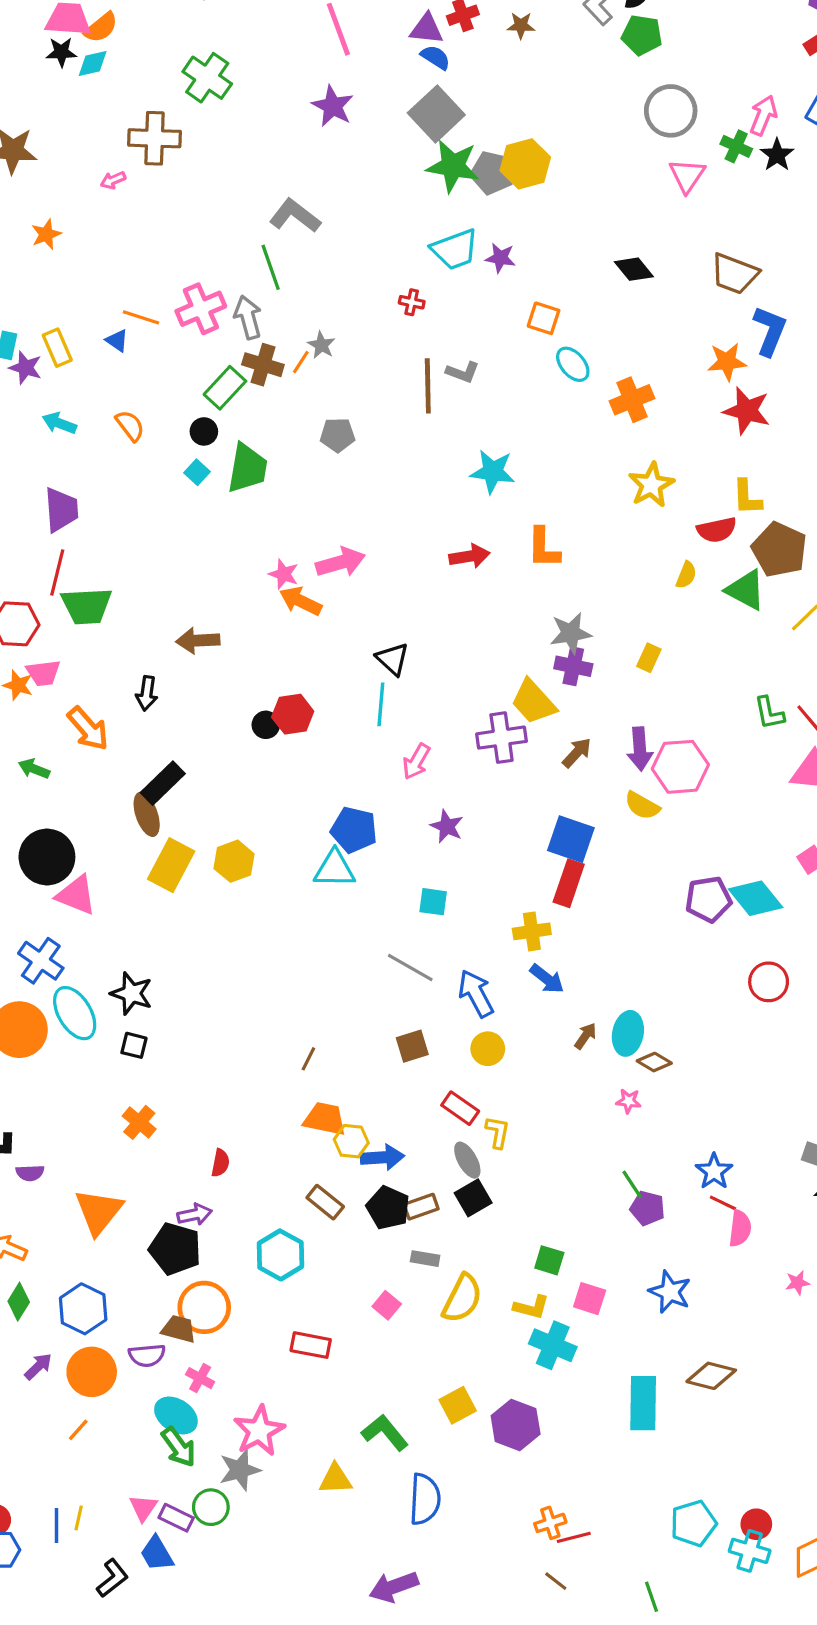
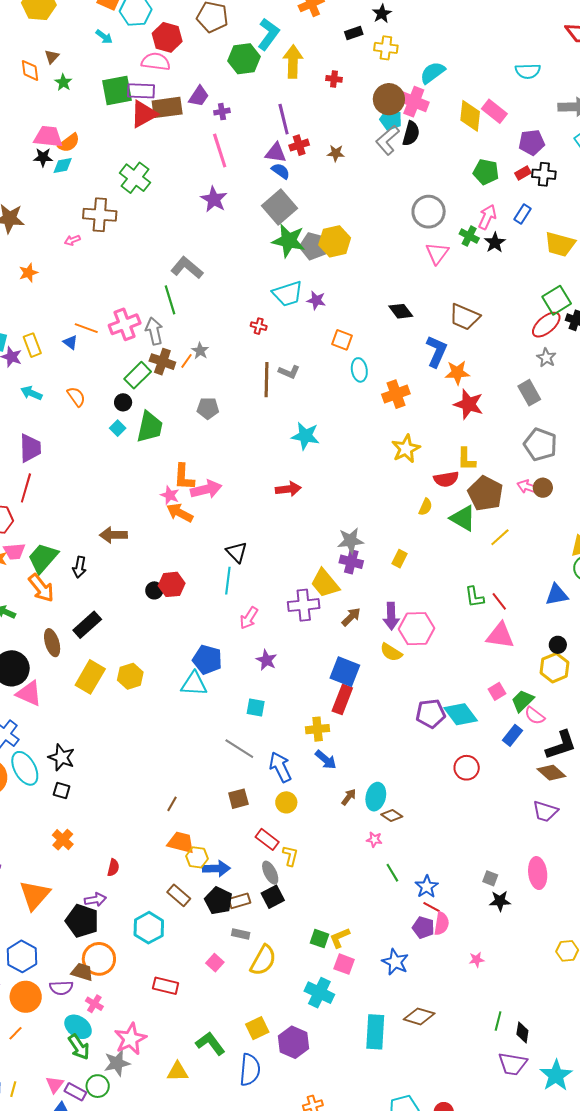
green pentagon: (642, 35) -> (486, 172), moved
blue L-shape: (770, 331) -> (436, 351), moved
cyan ellipse: (573, 364) -> (359, 370), turned 30
orange L-shape: (543, 548) -> (184, 477), moved
green trapezoid: (87, 606) -> (43, 558), moved, turned 132
brown ellipse: (147, 814) -> (52, 643), moved
green line: (632, 1184) -> (392, 873), moved
purple pentagon: (647, 1208) -> (423, 928), moved
yellow L-shape: (531, 1307) -> (340, 938), moved, turned 140
blue semicircle: (425, 1499) -> (250, 1070), moved

